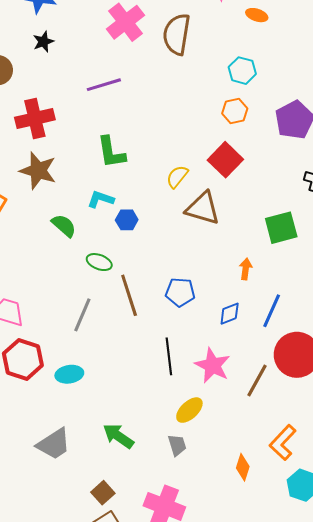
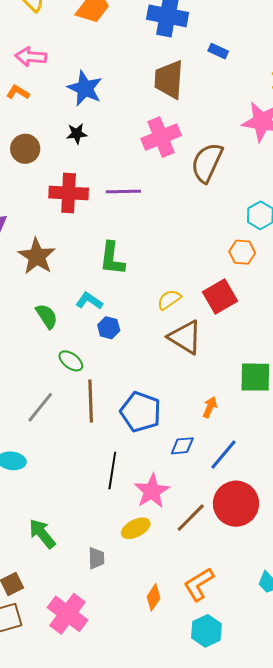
red cross: (35, 119) -> (69, 193), moved
blue pentagon: (180, 292) -> (141, 412), size x1.4
yellow ellipse: (189, 410) -> (136, 528), moved

